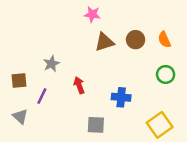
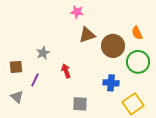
brown circle: (136, 40) -> (113, 46), moved, size x1.5
green circle: (166, 74) -> (138, 62), size x1.5
blue cross: (121, 97) -> (111, 83), moved

